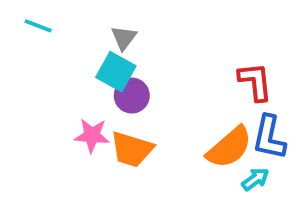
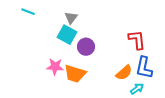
purple circle: (132, 96) -> (86, 47), moved
orange semicircle: (229, 147) -> (124, 73), size x0.7

